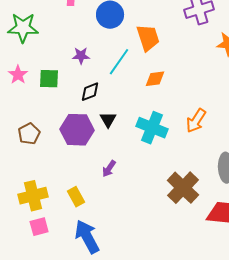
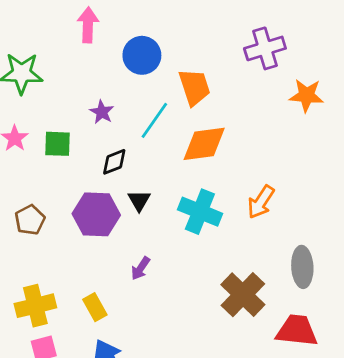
purple star: (81, 56) -> (102, 112), turned 30
orange diamond: (155, 79) -> (204, 144), size x1.6

